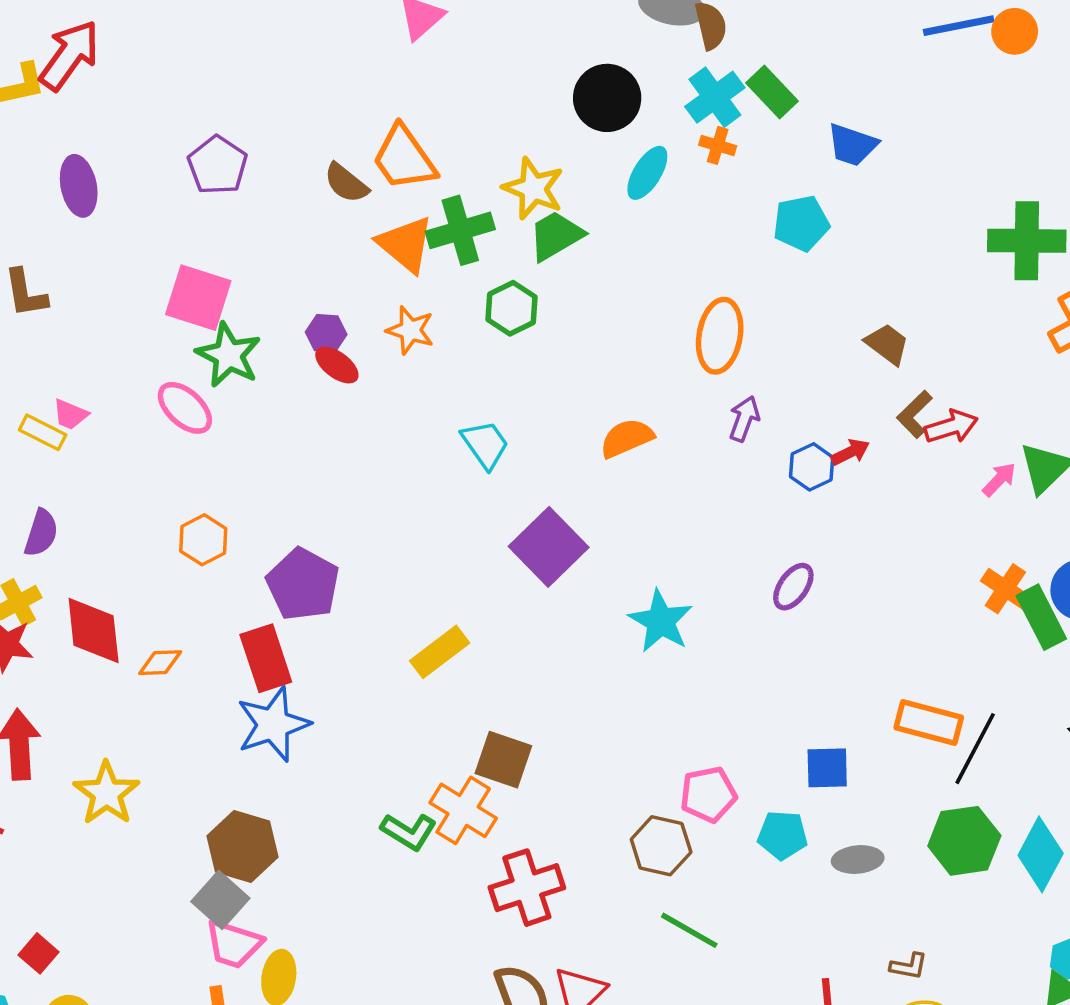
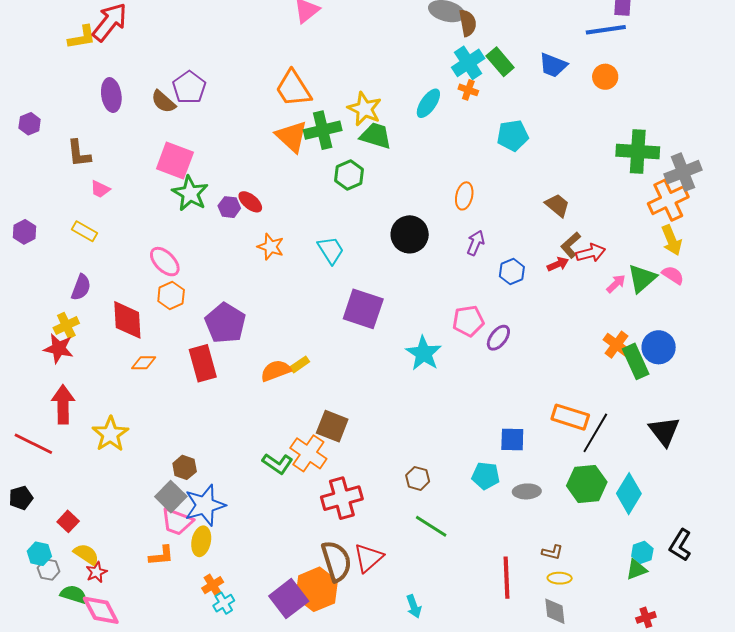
orange circle: (1015, 31) -> (605, 77), moved
black circle: (607, 98) -> (410, 234), moved
blue trapezoid: (852, 145) -> (553, 65), moved
brown semicircle: (346, 183) -> (163, 102), moved
green trapezoid: (556, 236) -> (376, 136), turned 44
orange star: (410, 330) -> (271, 247), moved
purple hexagon: (326, 333) -> (229, 207), moved
orange ellipse: (720, 336) -> (464, 196), size x0.7
pink ellipse: (185, 408) -> (165, 262), moved
pink trapezoid: (70, 415) -> (100, 189), moved
orange semicircle: (627, 438) -> (276, 371), moved
red arrow: (850, 452) -> (558, 264), moved
purple square: (549, 547) -> (363, 309), turned -30
red diamond: (94, 631) -> (127, 320), moved
yellow rectangle: (440, 652) -> (300, 364), size x0.6
blue star: (273, 724) -> (205, 505), moved
pink pentagon: (708, 794) -> (468, 321), moved
brown hexagon: (242, 846) -> (185, 467), size x0.6
brown hexagon: (661, 846) -> (418, 478), size x0.7

